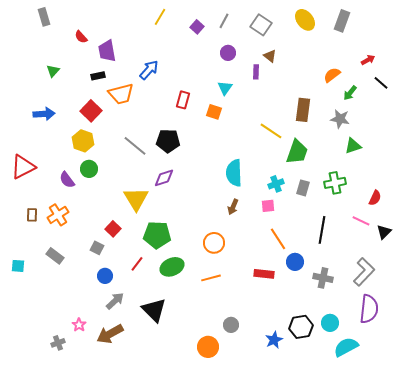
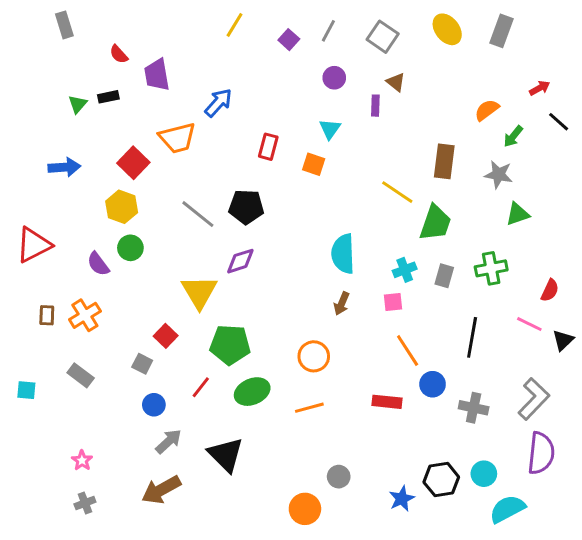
black rectangle: (98, 76) -> (108, 97), moved
pink star: (79, 325) -> (82, 460), moved

